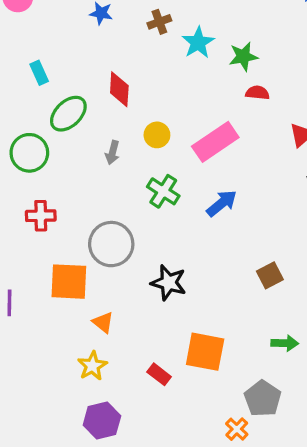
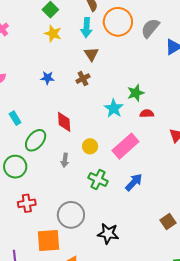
cyan star: (198, 43) -> (114, 108), moved

